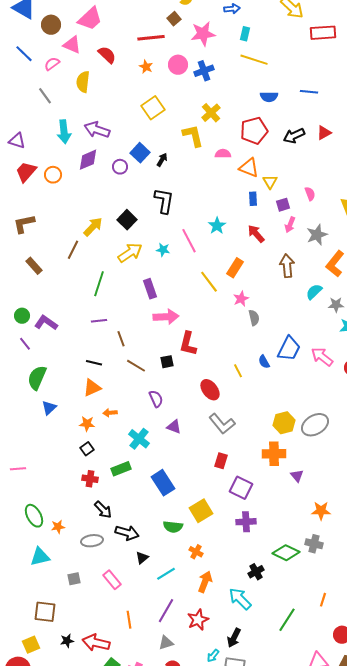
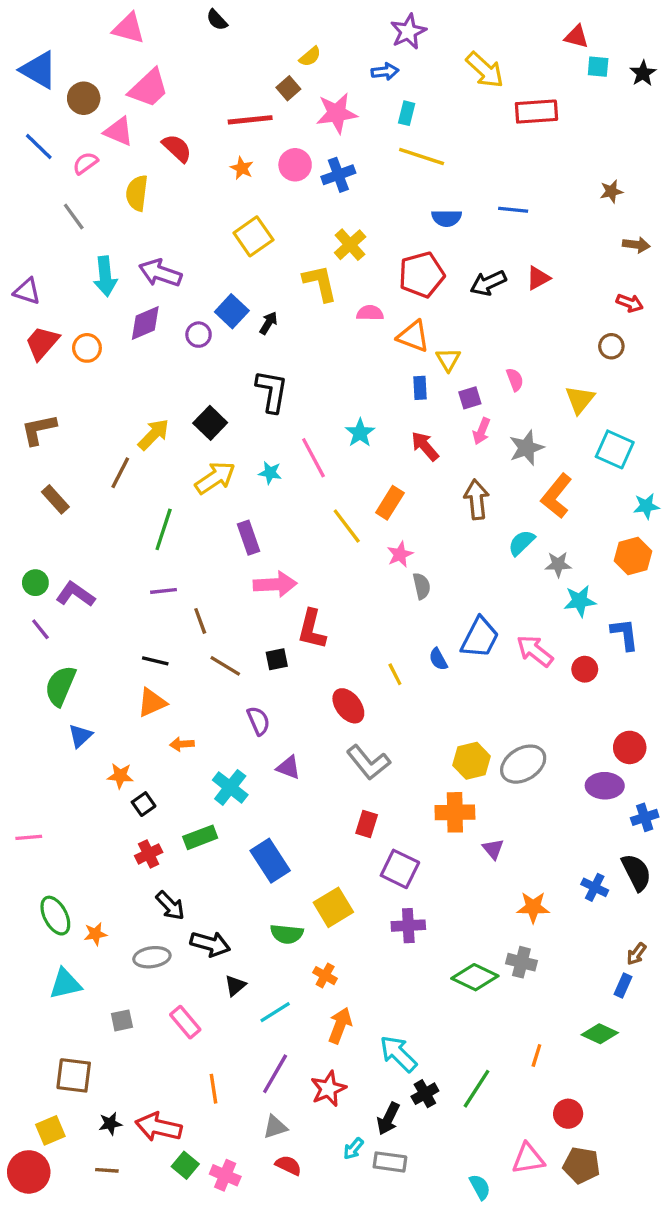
orange star: (87, 424) -> (120, 776), moved
red cross: (90, 479) -> (149, 854), turned -35
black cross: (256, 572) -> (425, 1094), moved

